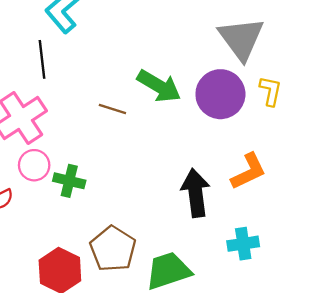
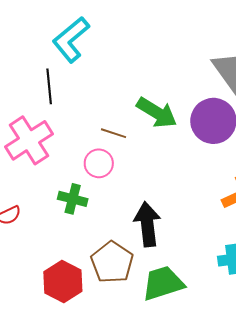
pink circle: (34, 165) -> (99, 163), moved
black arrow: (196, 193) -> (147, 224), moved

